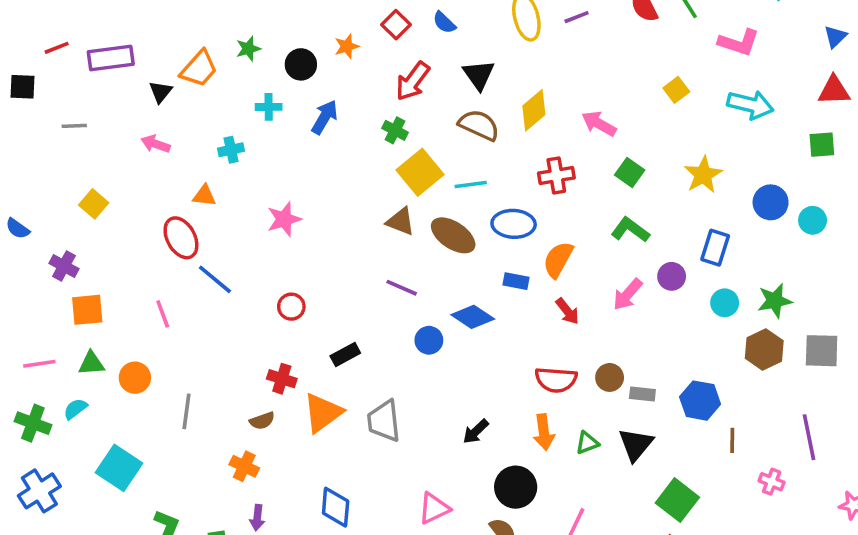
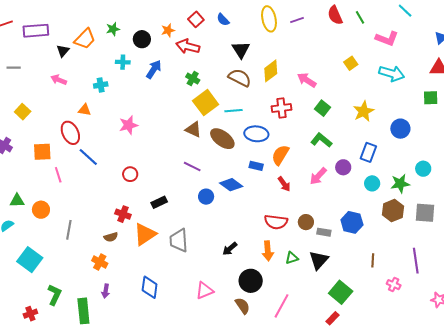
red arrow: (413, 81) -> (188, 46), moved, turned 65
cyan circle: (813, 220) -> (423, 169), moved
orange square: (87, 310) -> (42, 152), moved
blue hexagon: (700, 401) -> (352, 222), moved

